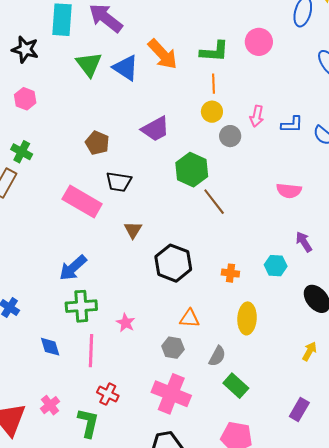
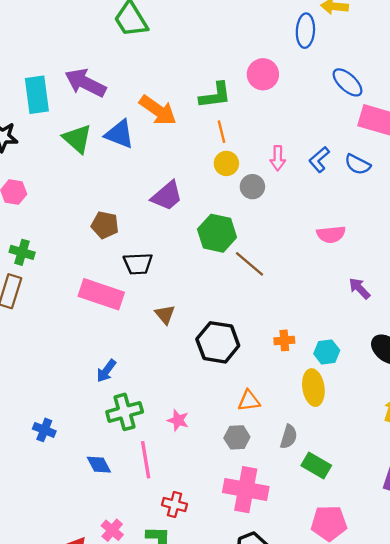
blue L-shape: (292, 124) -> (319, 159), turned 150
cyan hexagon: (276, 266) -> (327, 352), moved
blue arrow: (73, 268) -> (106, 371), size x0.7

